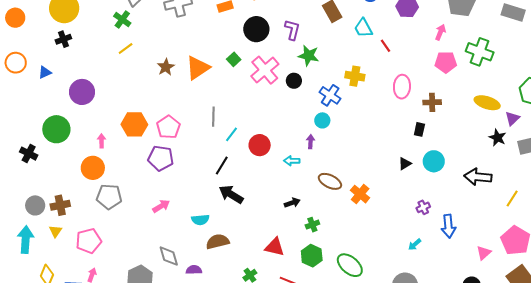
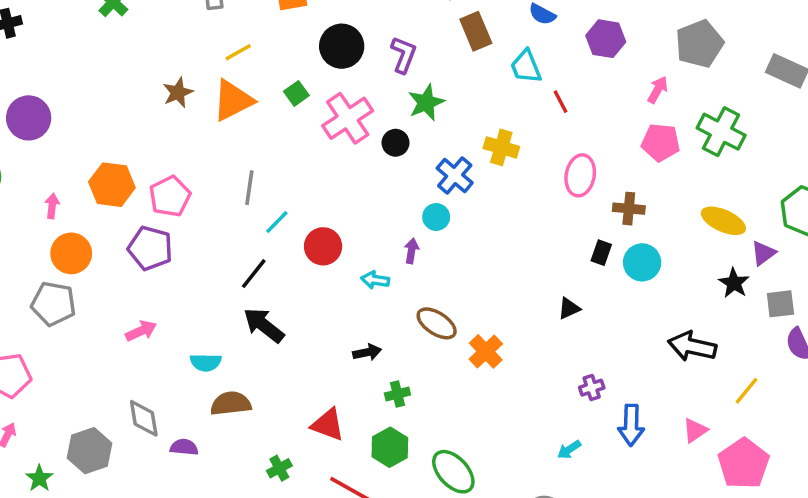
yellow line: (126, 49) -> (238, 52), moved
green star: (309, 56) -> (426, 103), turned 30
cyan circle: (434, 161) -> (642, 262), moved
orange circle: (93, 168) -> (71, 253), moved
pink triangle: (484, 253) -> (695, 430), moved

